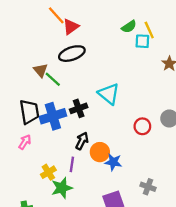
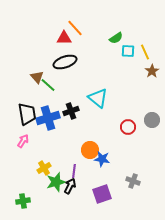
orange line: (56, 15) -> (75, 28), moved
red triangle: (71, 27) -> (64, 38), turned 35
yellow line: (149, 30) -> (145, 52), moved
black arrow: (82, 141) -> (70, 186), moved
purple line: (72, 164) -> (74, 171), moved

